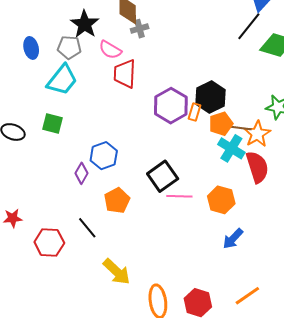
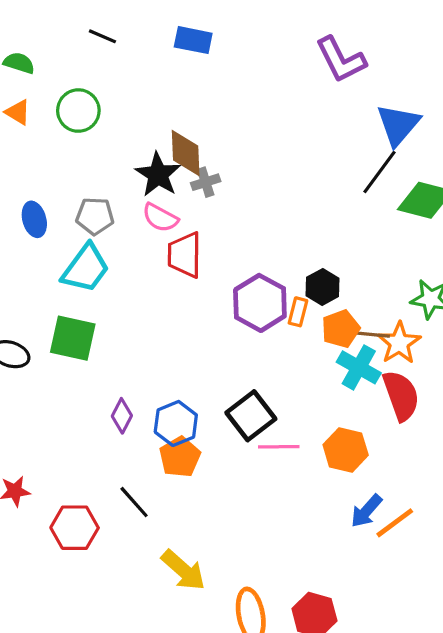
black star: (85, 24) -> (158, 175), moved
black hexagon: (210, 97) -> (322, 287), size x0.7
green square: (53, 123) -> (73, 338), size x1.4
blue hexagon: (104, 156) -> (176, 423), moved
orange line: (247, 296) -> (395, 523), moved

